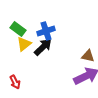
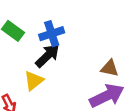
yellow triangle: (24, 44) -> (34, 81), moved

